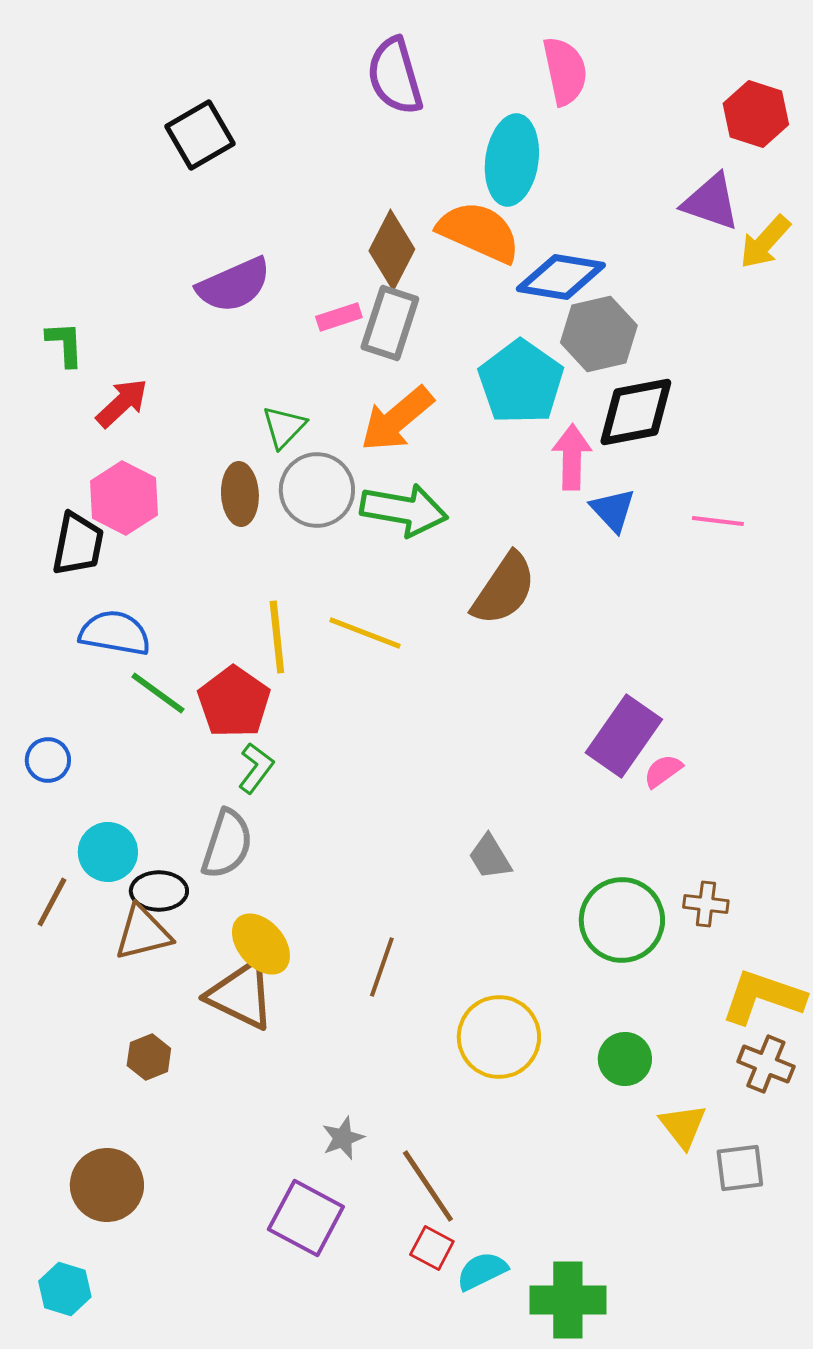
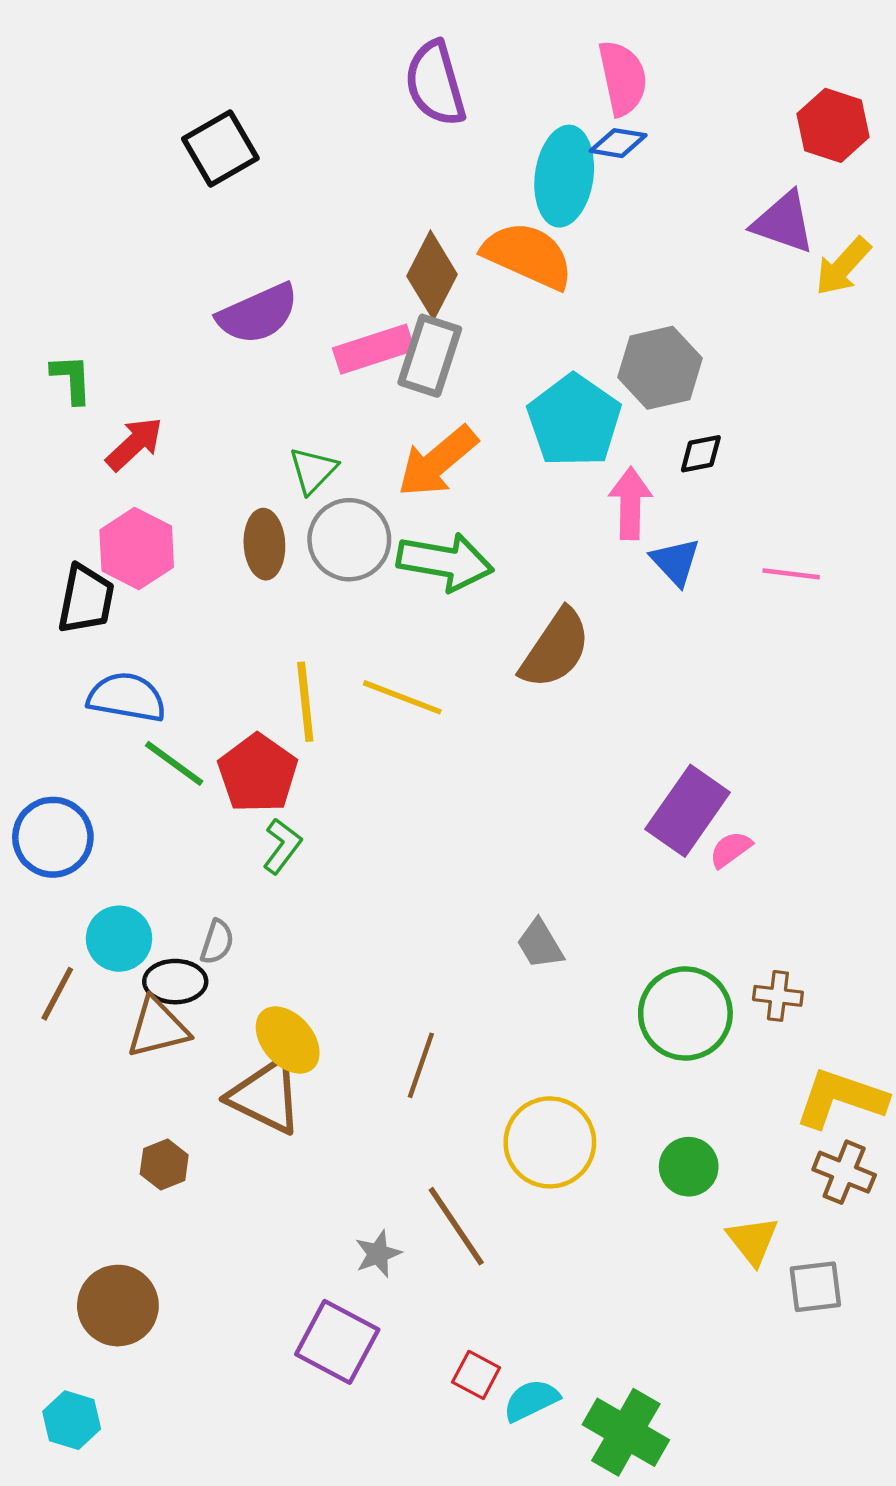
blue diamond: (561, 277) -> (618, 143), moved, size x0.6
pink rectangle: (339, 317) -> (374, 349), size x1.6
black diamond: (636, 412) -> (701, 454), size x0.5
blue circle: (48, 760) -> (53, 837), size x1.6
gray semicircle: (227, 844) -> (217, 942), moved, size x0.6
brown line: (428, 1186) -> (456, 1226), moved
green cross: (568, 1300) -> (626, 1432), turned 30

